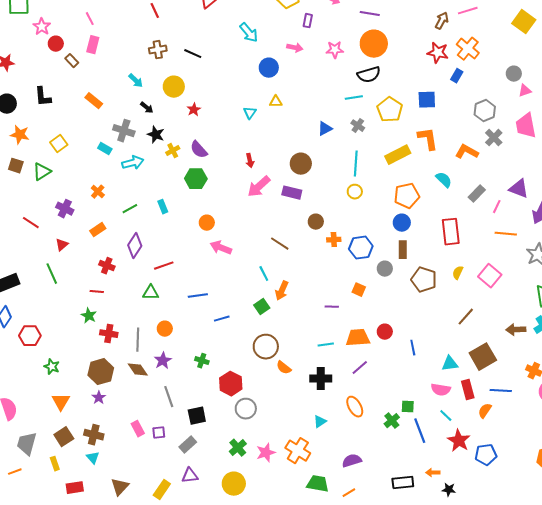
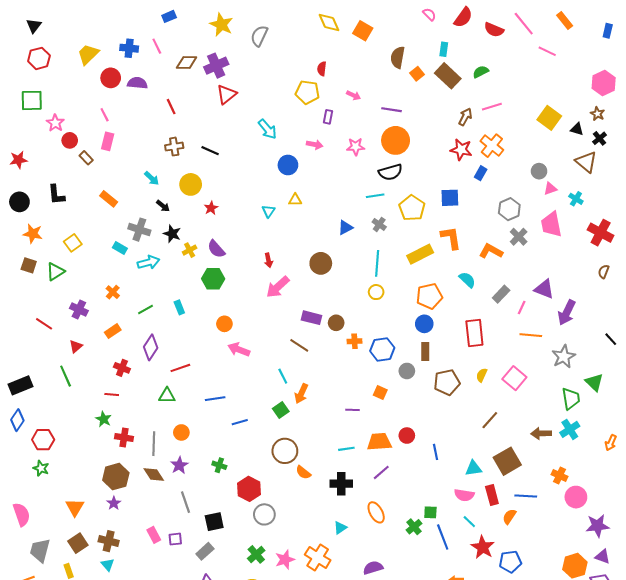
purple rectangle: (292, 193) -> (312, 318), moved
brown pentagon: (424, 280) -> (447, 382), turned -30
green star: (52, 367) -> (41, 468), moved

